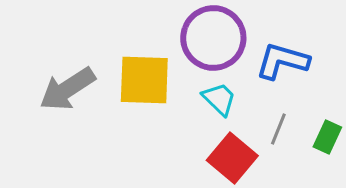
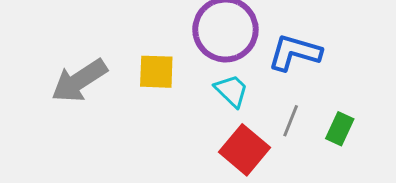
yellow square: (144, 80) -> (156, 72), size x0.7

